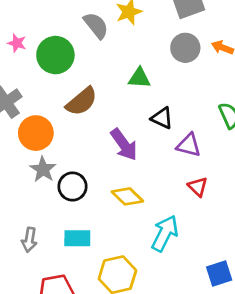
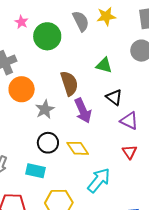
brown semicircle: (82, 101) -> (69, 83), moved, turned -80
gray star: (43, 169) -> (45, 109), moved
black circle: (73, 186) -> (48, 143), moved

